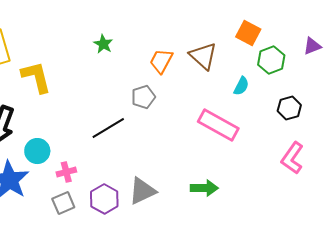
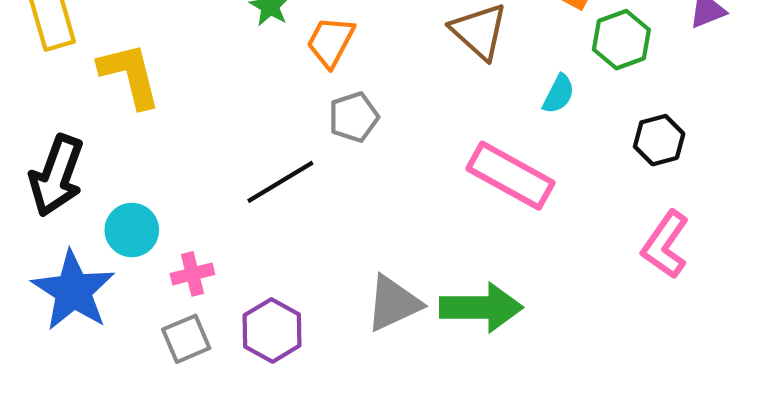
orange trapezoid: (161, 61) -> (331, 42), moved
green arrow: (204, 188) -> (481, 307), size x1.4
gray triangle: (142, 191) -> (393, 303), moved

